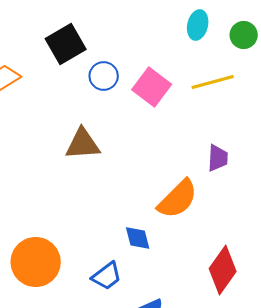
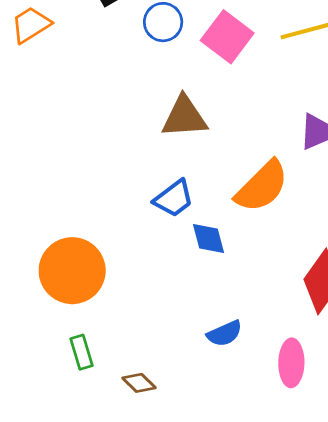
brown triangle: (83, 144) -> (184, 117), moved
blue trapezoid: (107, 276) -> (174, 198), moved

